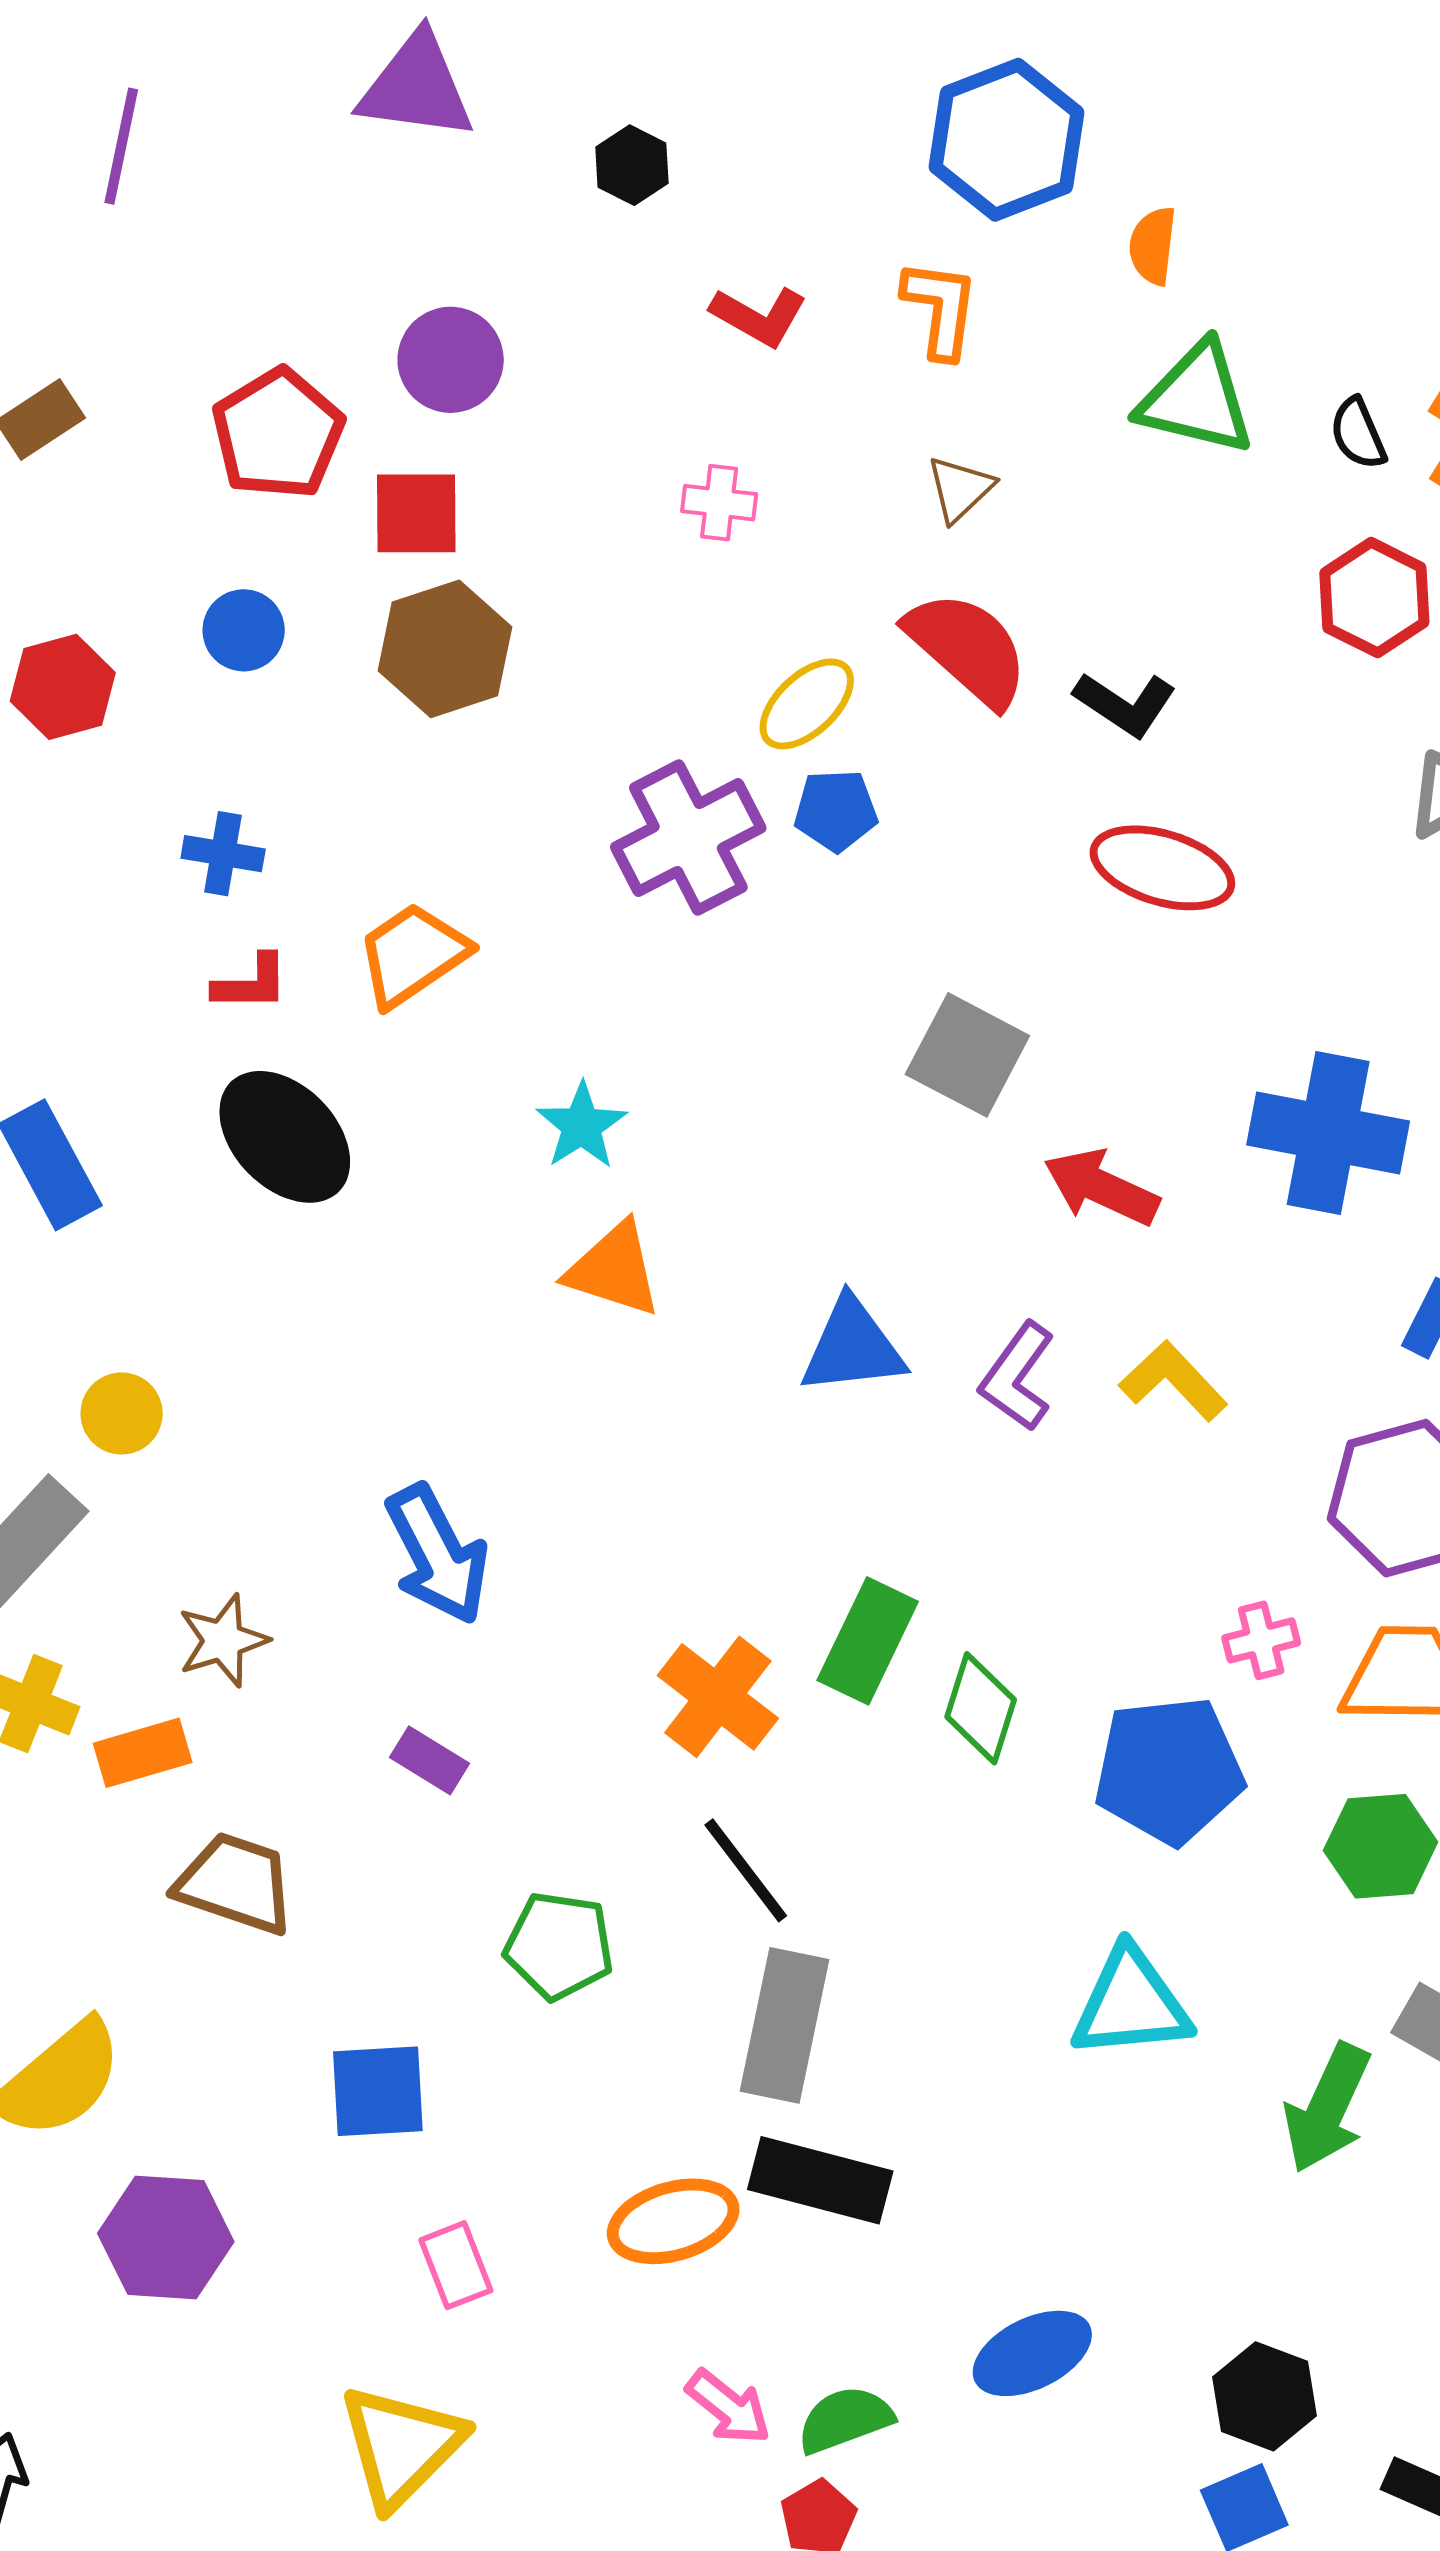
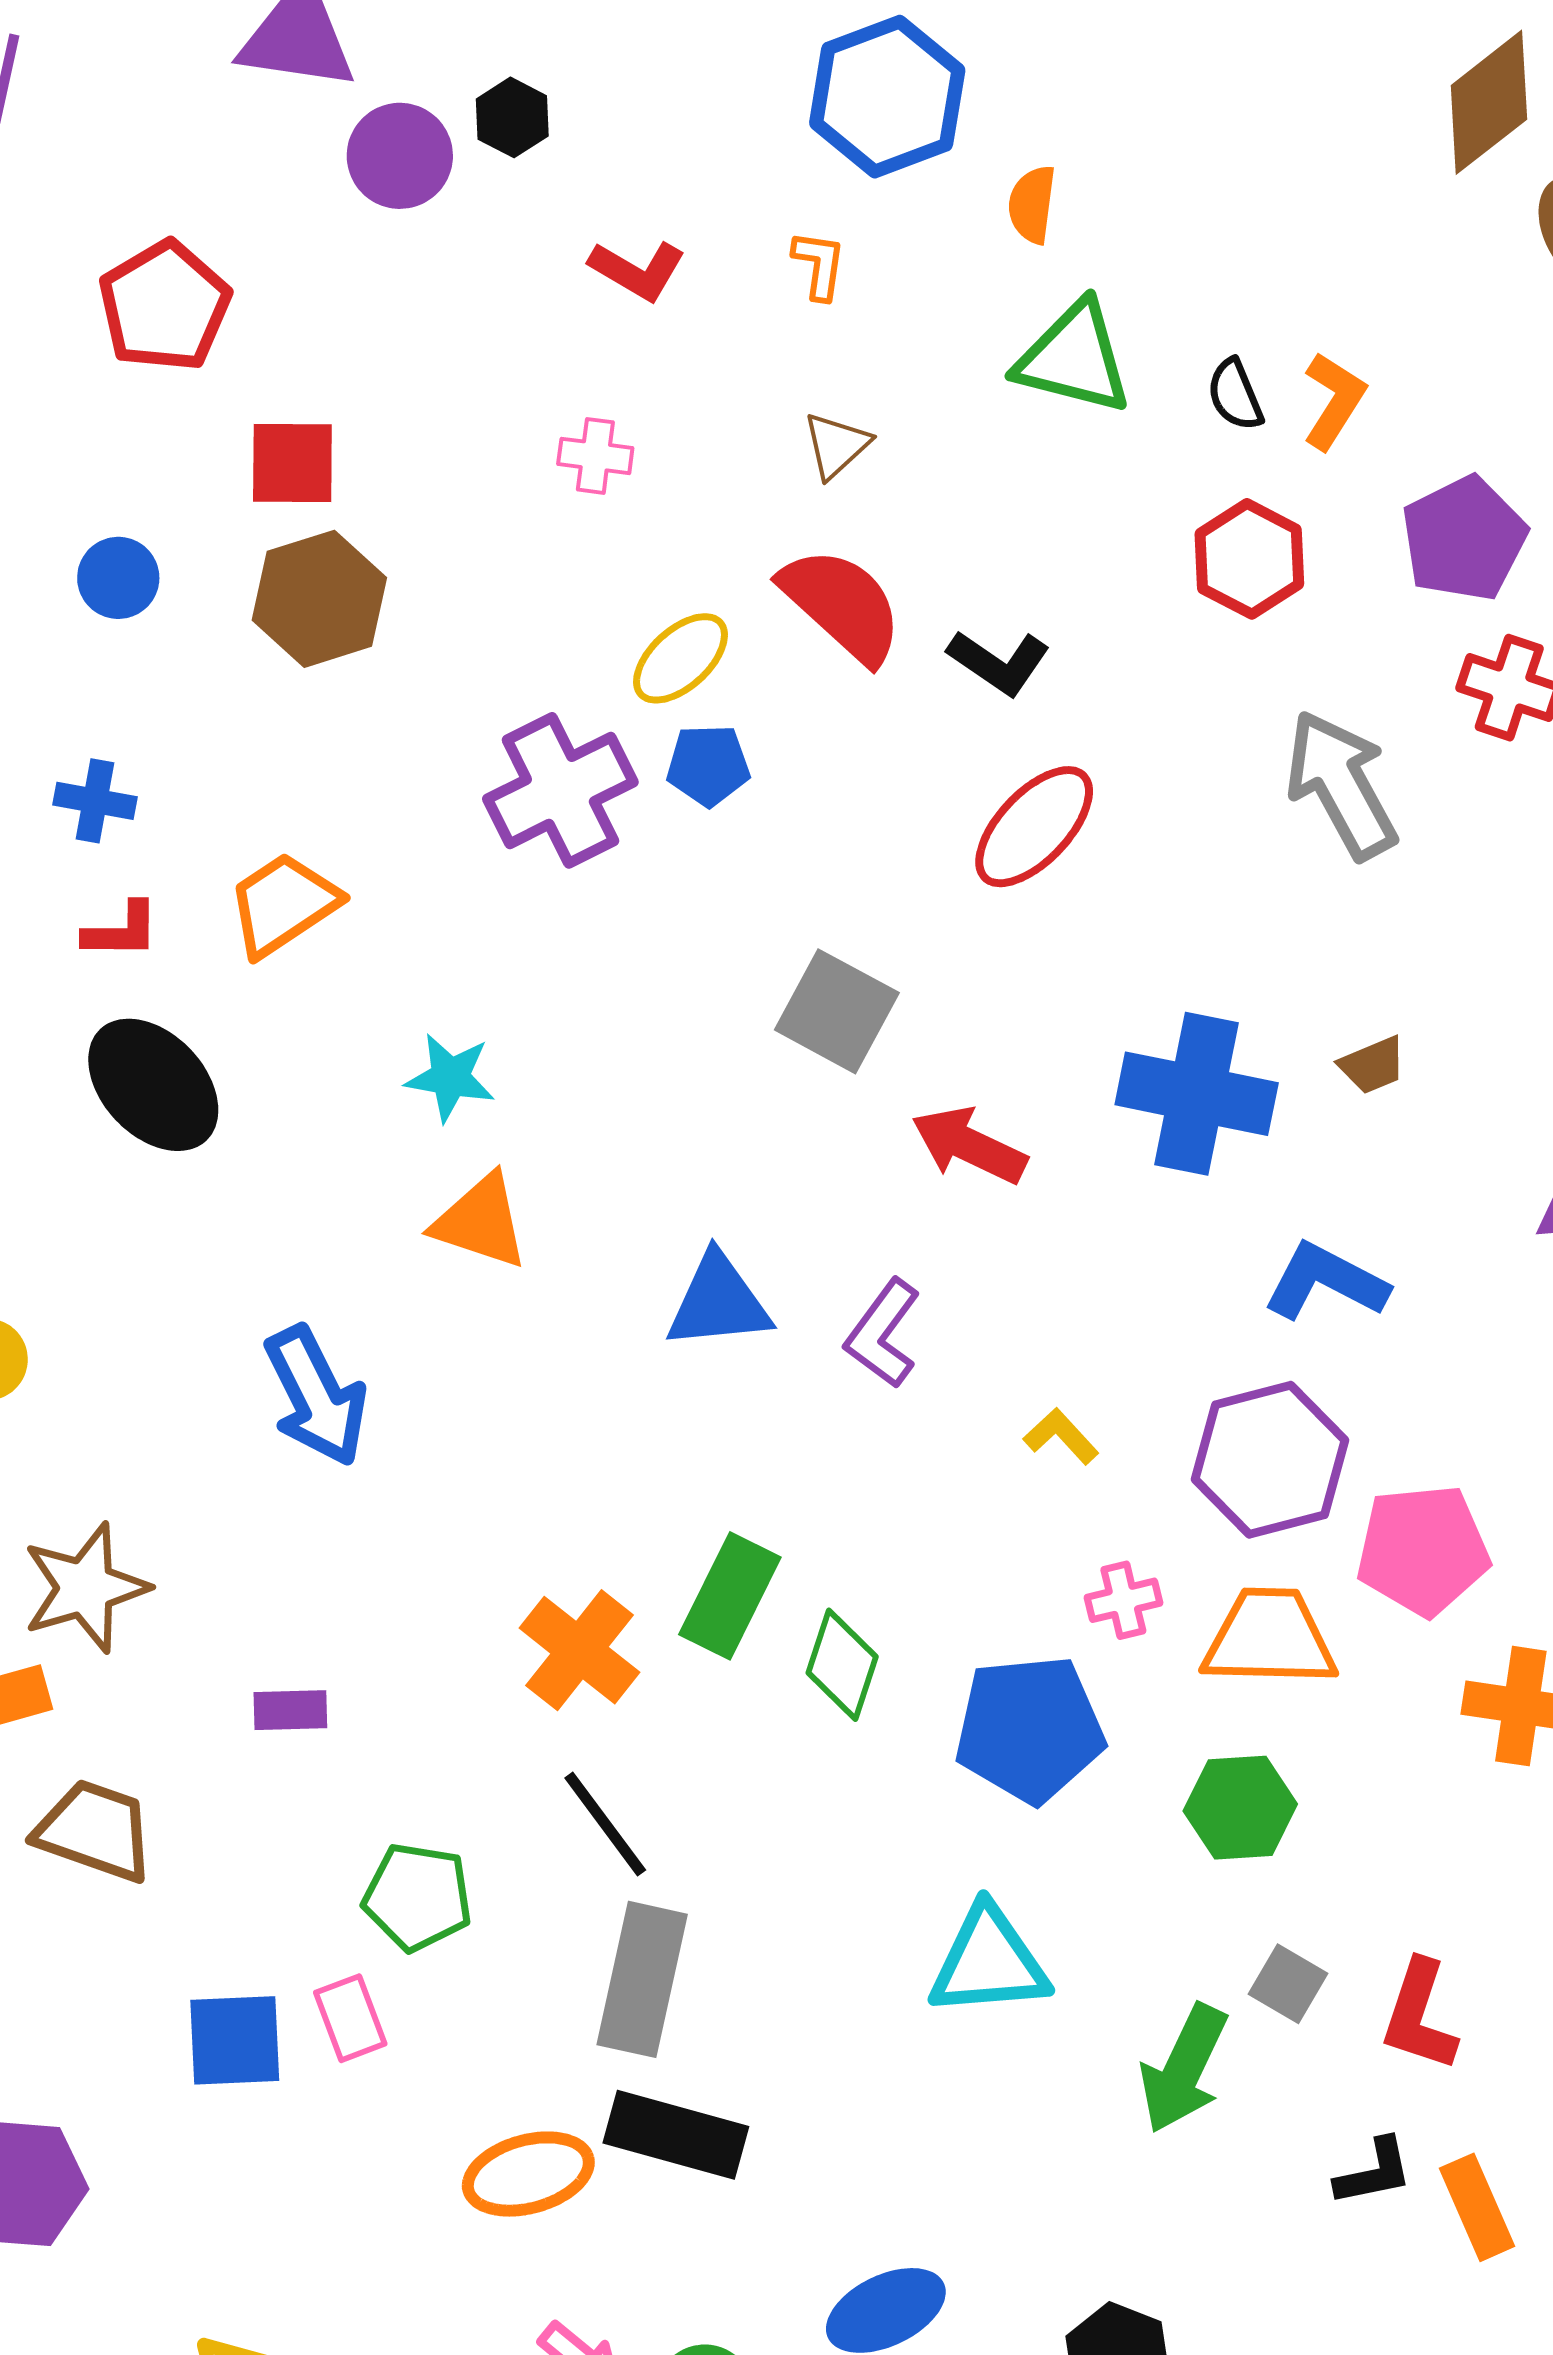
orange L-shape: (941, 309) -> (819, 265), size x0.7
purple circle: (451, 360) -> (400, 156), moved
red pentagon: (278, 434) -> (164, 306), moved
red ellipse: (1162, 868) -> (1034, 827), turned -64
cyan star: (582, 1126) -> (450, 1077), turned -30
yellow L-shape: (1173, 1381) -> (1061, 1436), moved, size x0.7
blue arrow: (437, 1554) -> (316, 1396), moved
brown star: (223, 1640) -> (85, 1588), size x1.4
purple rectangle: (430, 1760) -> (290, 1710), turned -34
pink rectangle: (456, 2265) -> (350, 2018), moved

